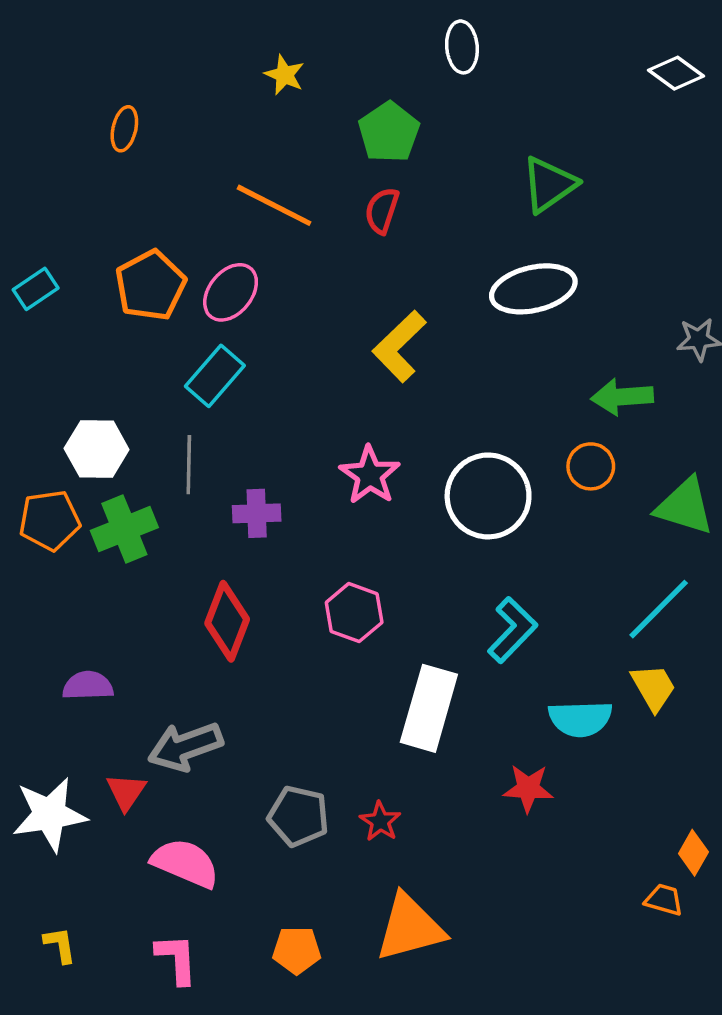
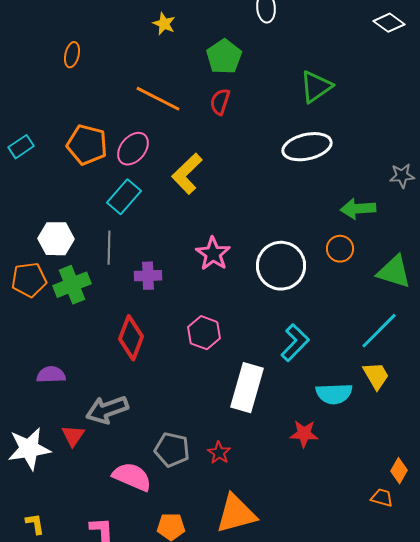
orange pentagon: (150, 285) -> (87, 145), turned -30
yellow L-shape: (399, 346) -> (187, 174), moved
pink semicircle: (185, 863) -> (132, 477), moved

